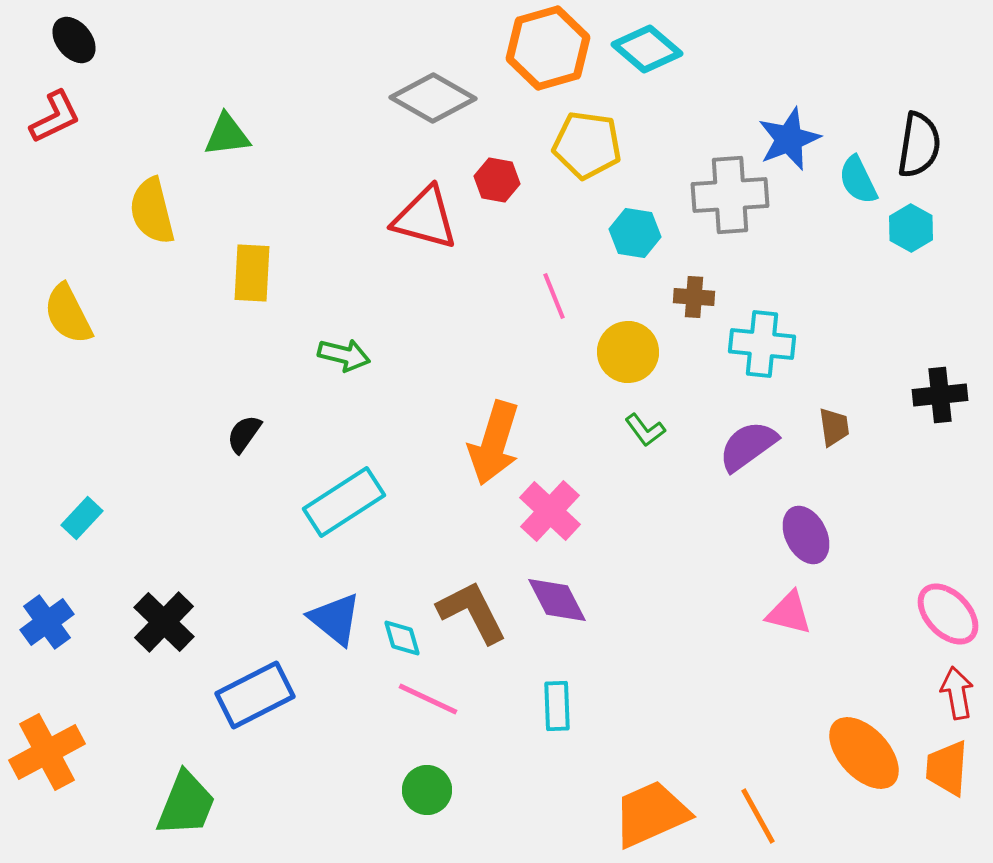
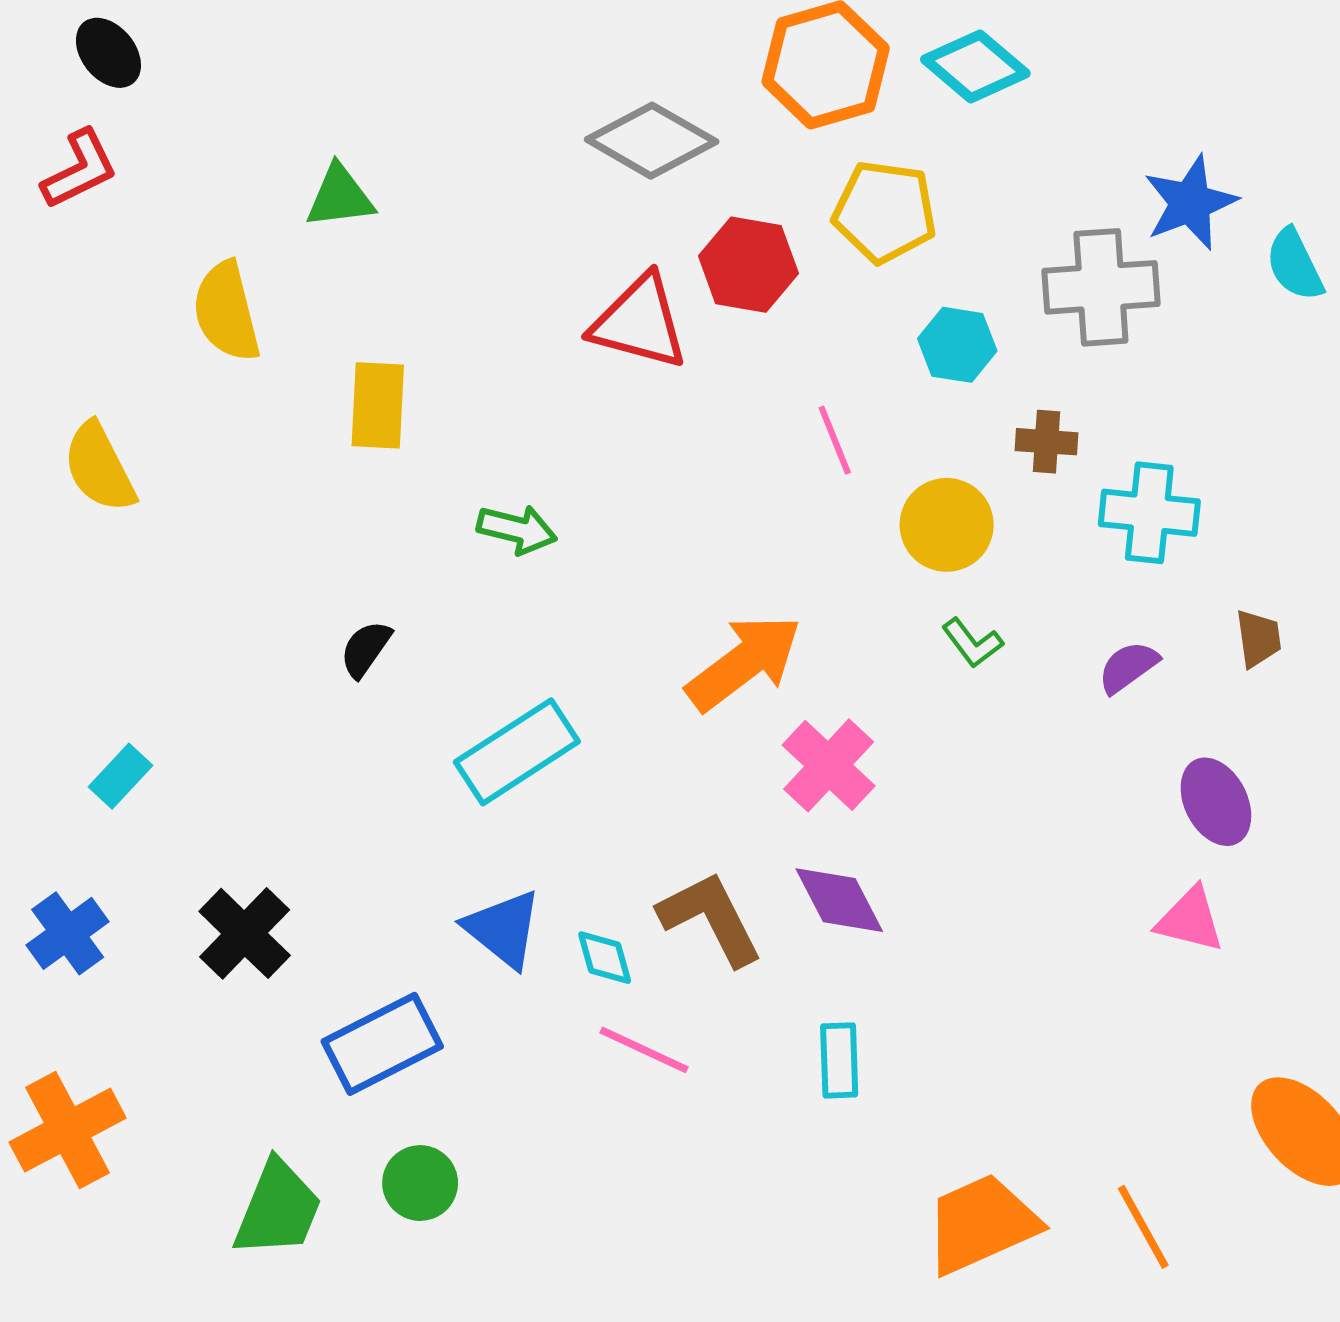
red hexagon: (497, 180) -> (748, 265), size x1.4
orange arrow: (494, 443) -> (744, 663), turned -144
purple semicircle: (748, 446) -> (1128, 667), size x0.7
green circle: (427, 790) -> (420, 1183), moved

